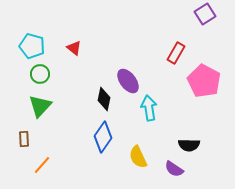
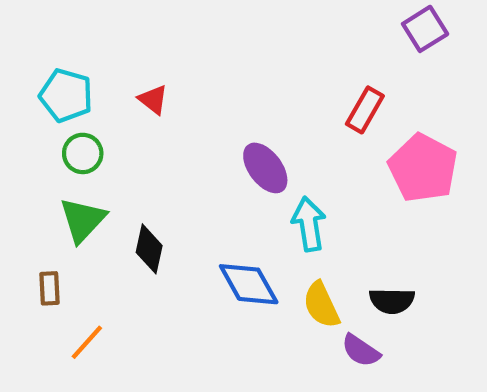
black diamond: (104, 99) -> (149, 249), moved
blue diamond: (103, 137) -> (249, 284), moved, turned -64
yellow semicircle: (138, 157) -> (321, 305), moved

